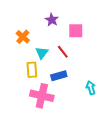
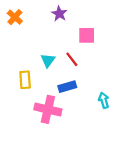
purple star: (52, 20) -> (59, 14), moved
orange cross: (23, 37) -> (15, 17), moved
yellow rectangle: (32, 70) -> (25, 80), moved

